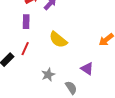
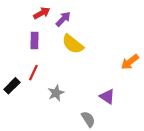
yellow semicircle: (58, 40) -> (73, 44), moved
gray star: (48, 75) -> (56, 93), moved

